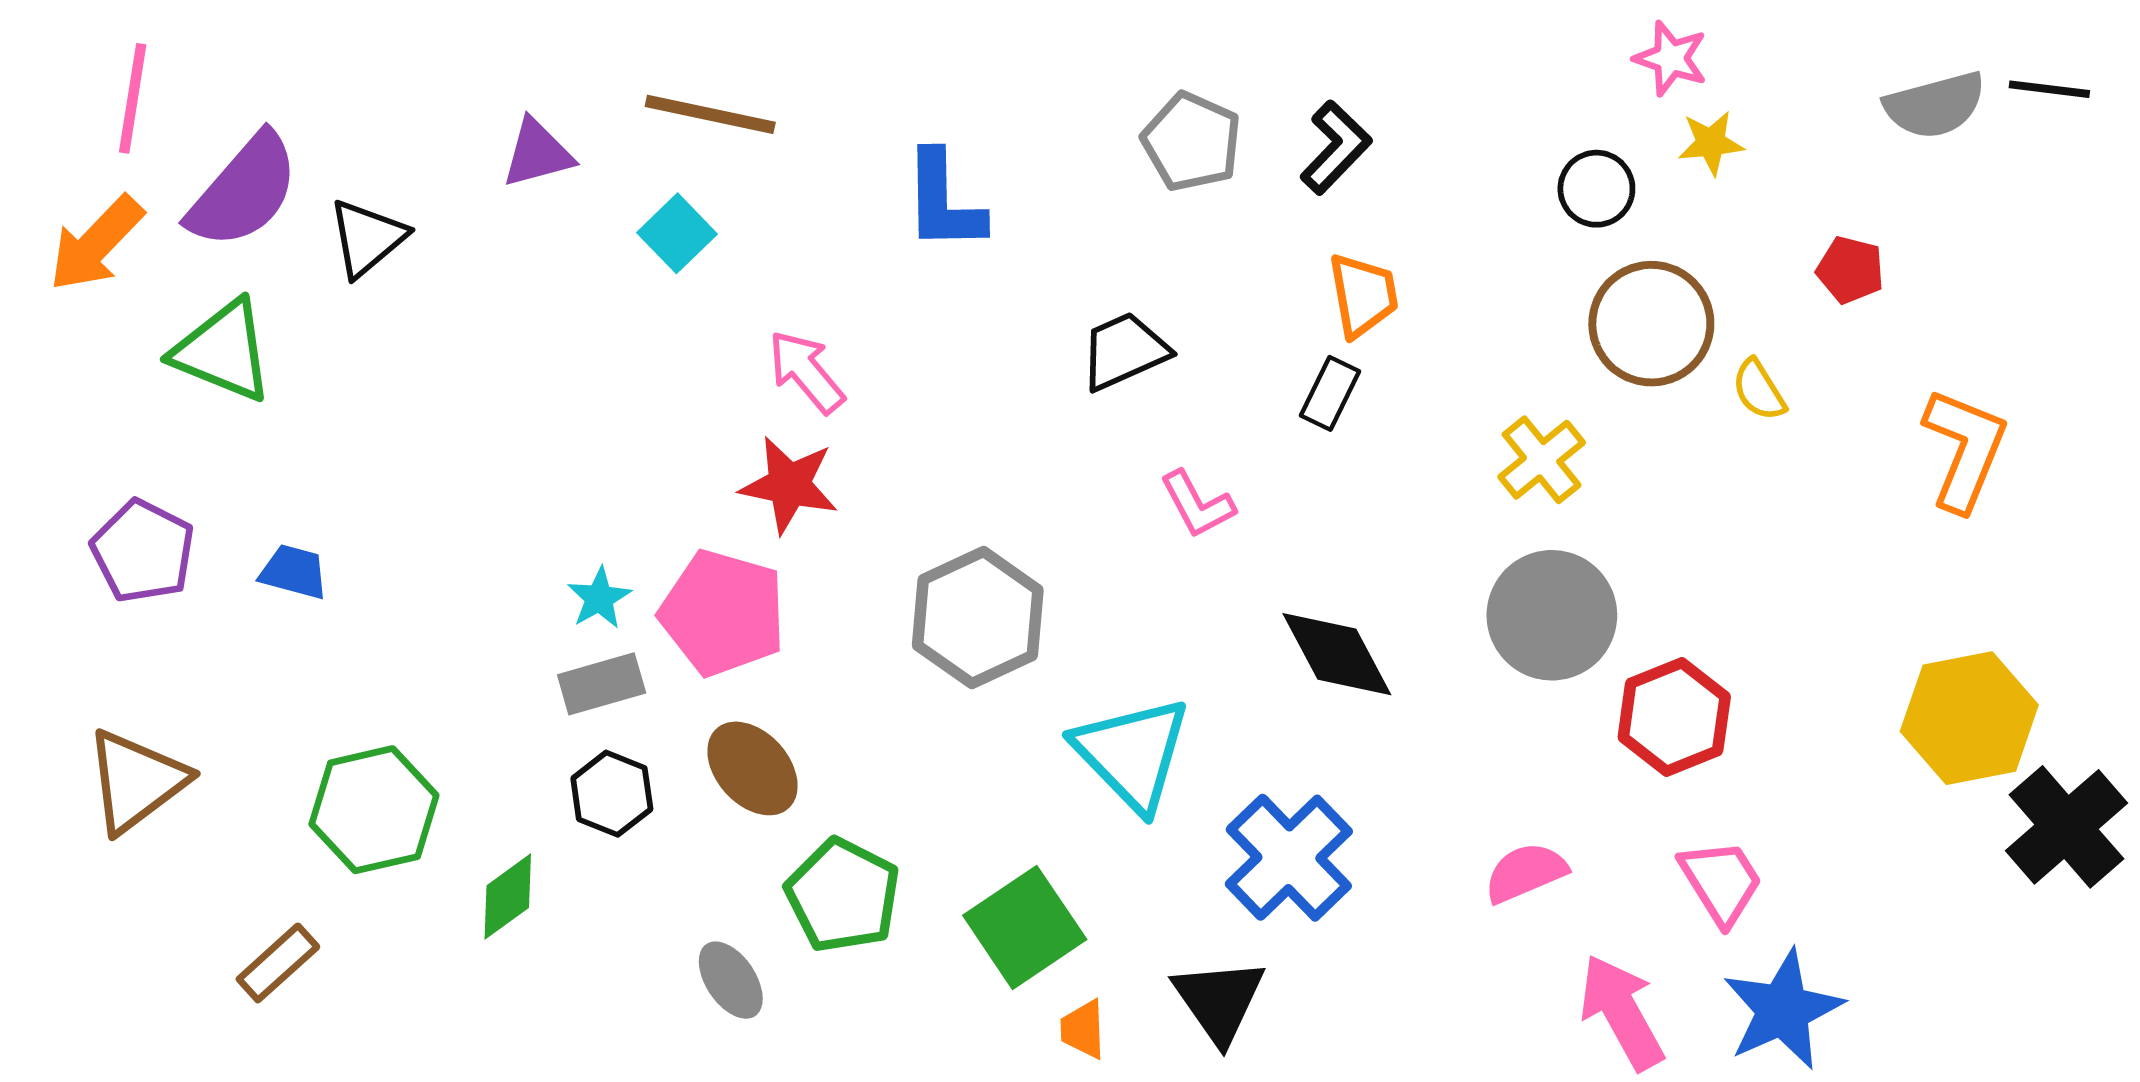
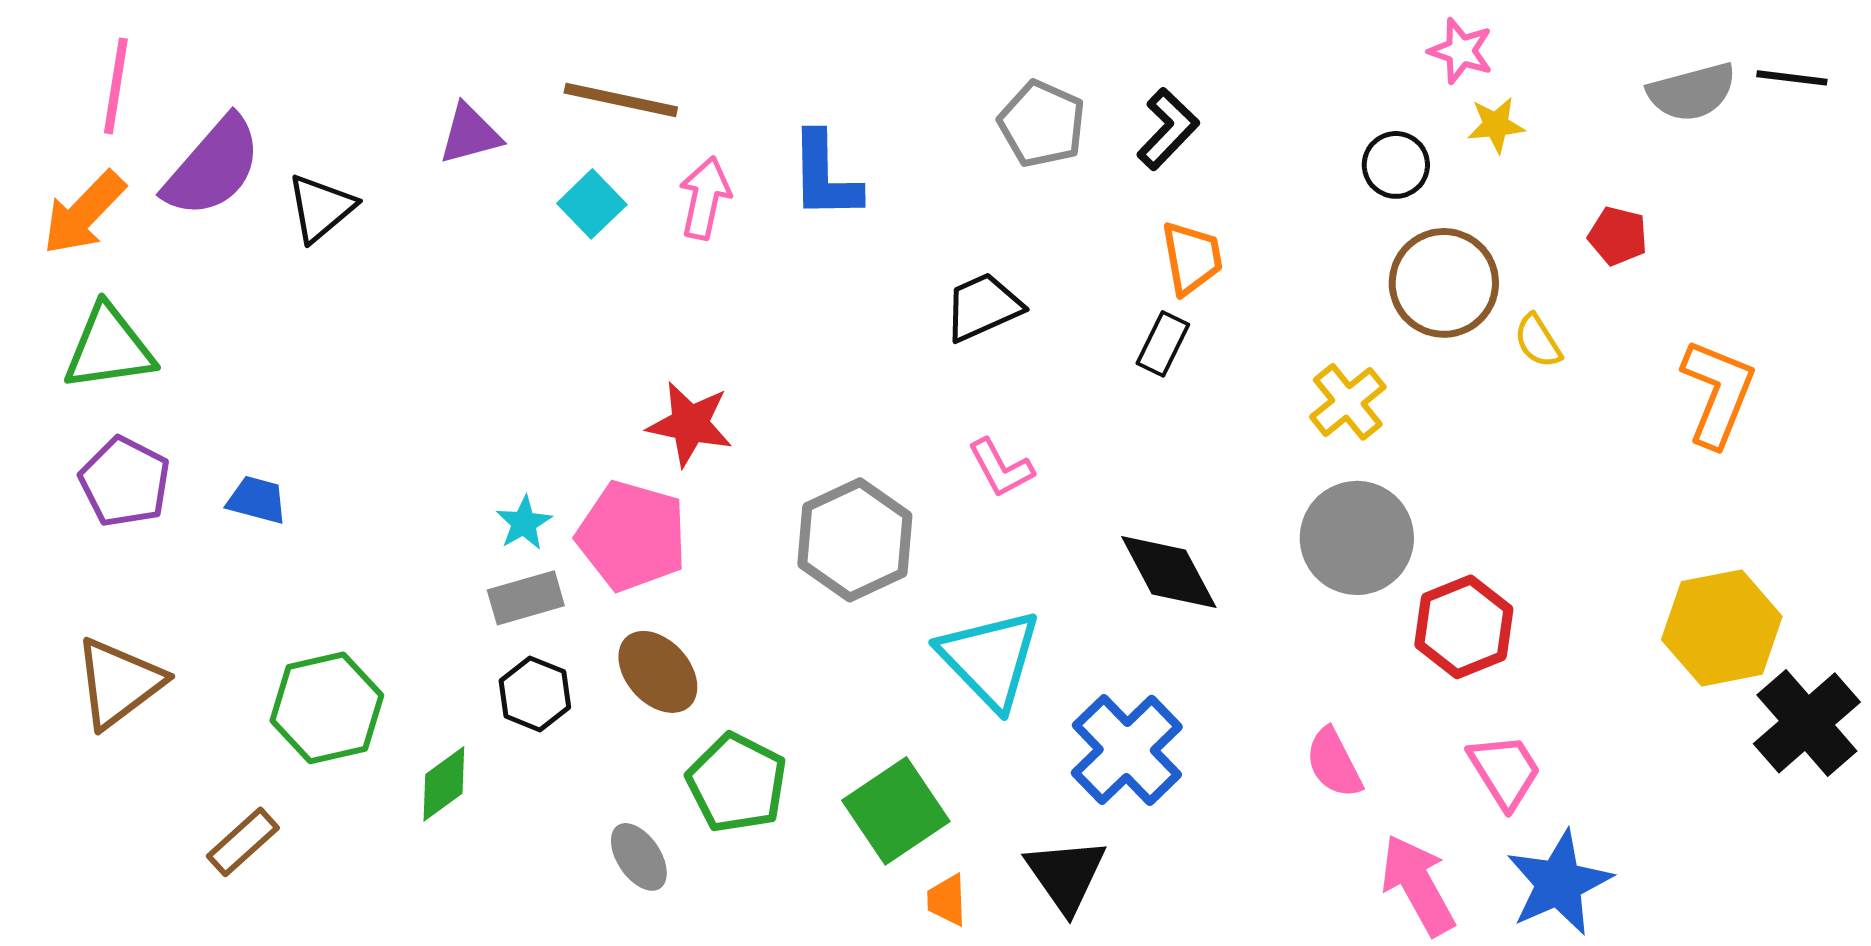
green triangle: (223, 351) -> (109, 348), moved, turned -30
pink arrow: (806, 372) -> (705, 198), moved, turned 52
pink L-shape: (1197, 504) -> (1001, 468), moved
pink semicircle: (1526, 873) -> (1334, 763), turned -94

